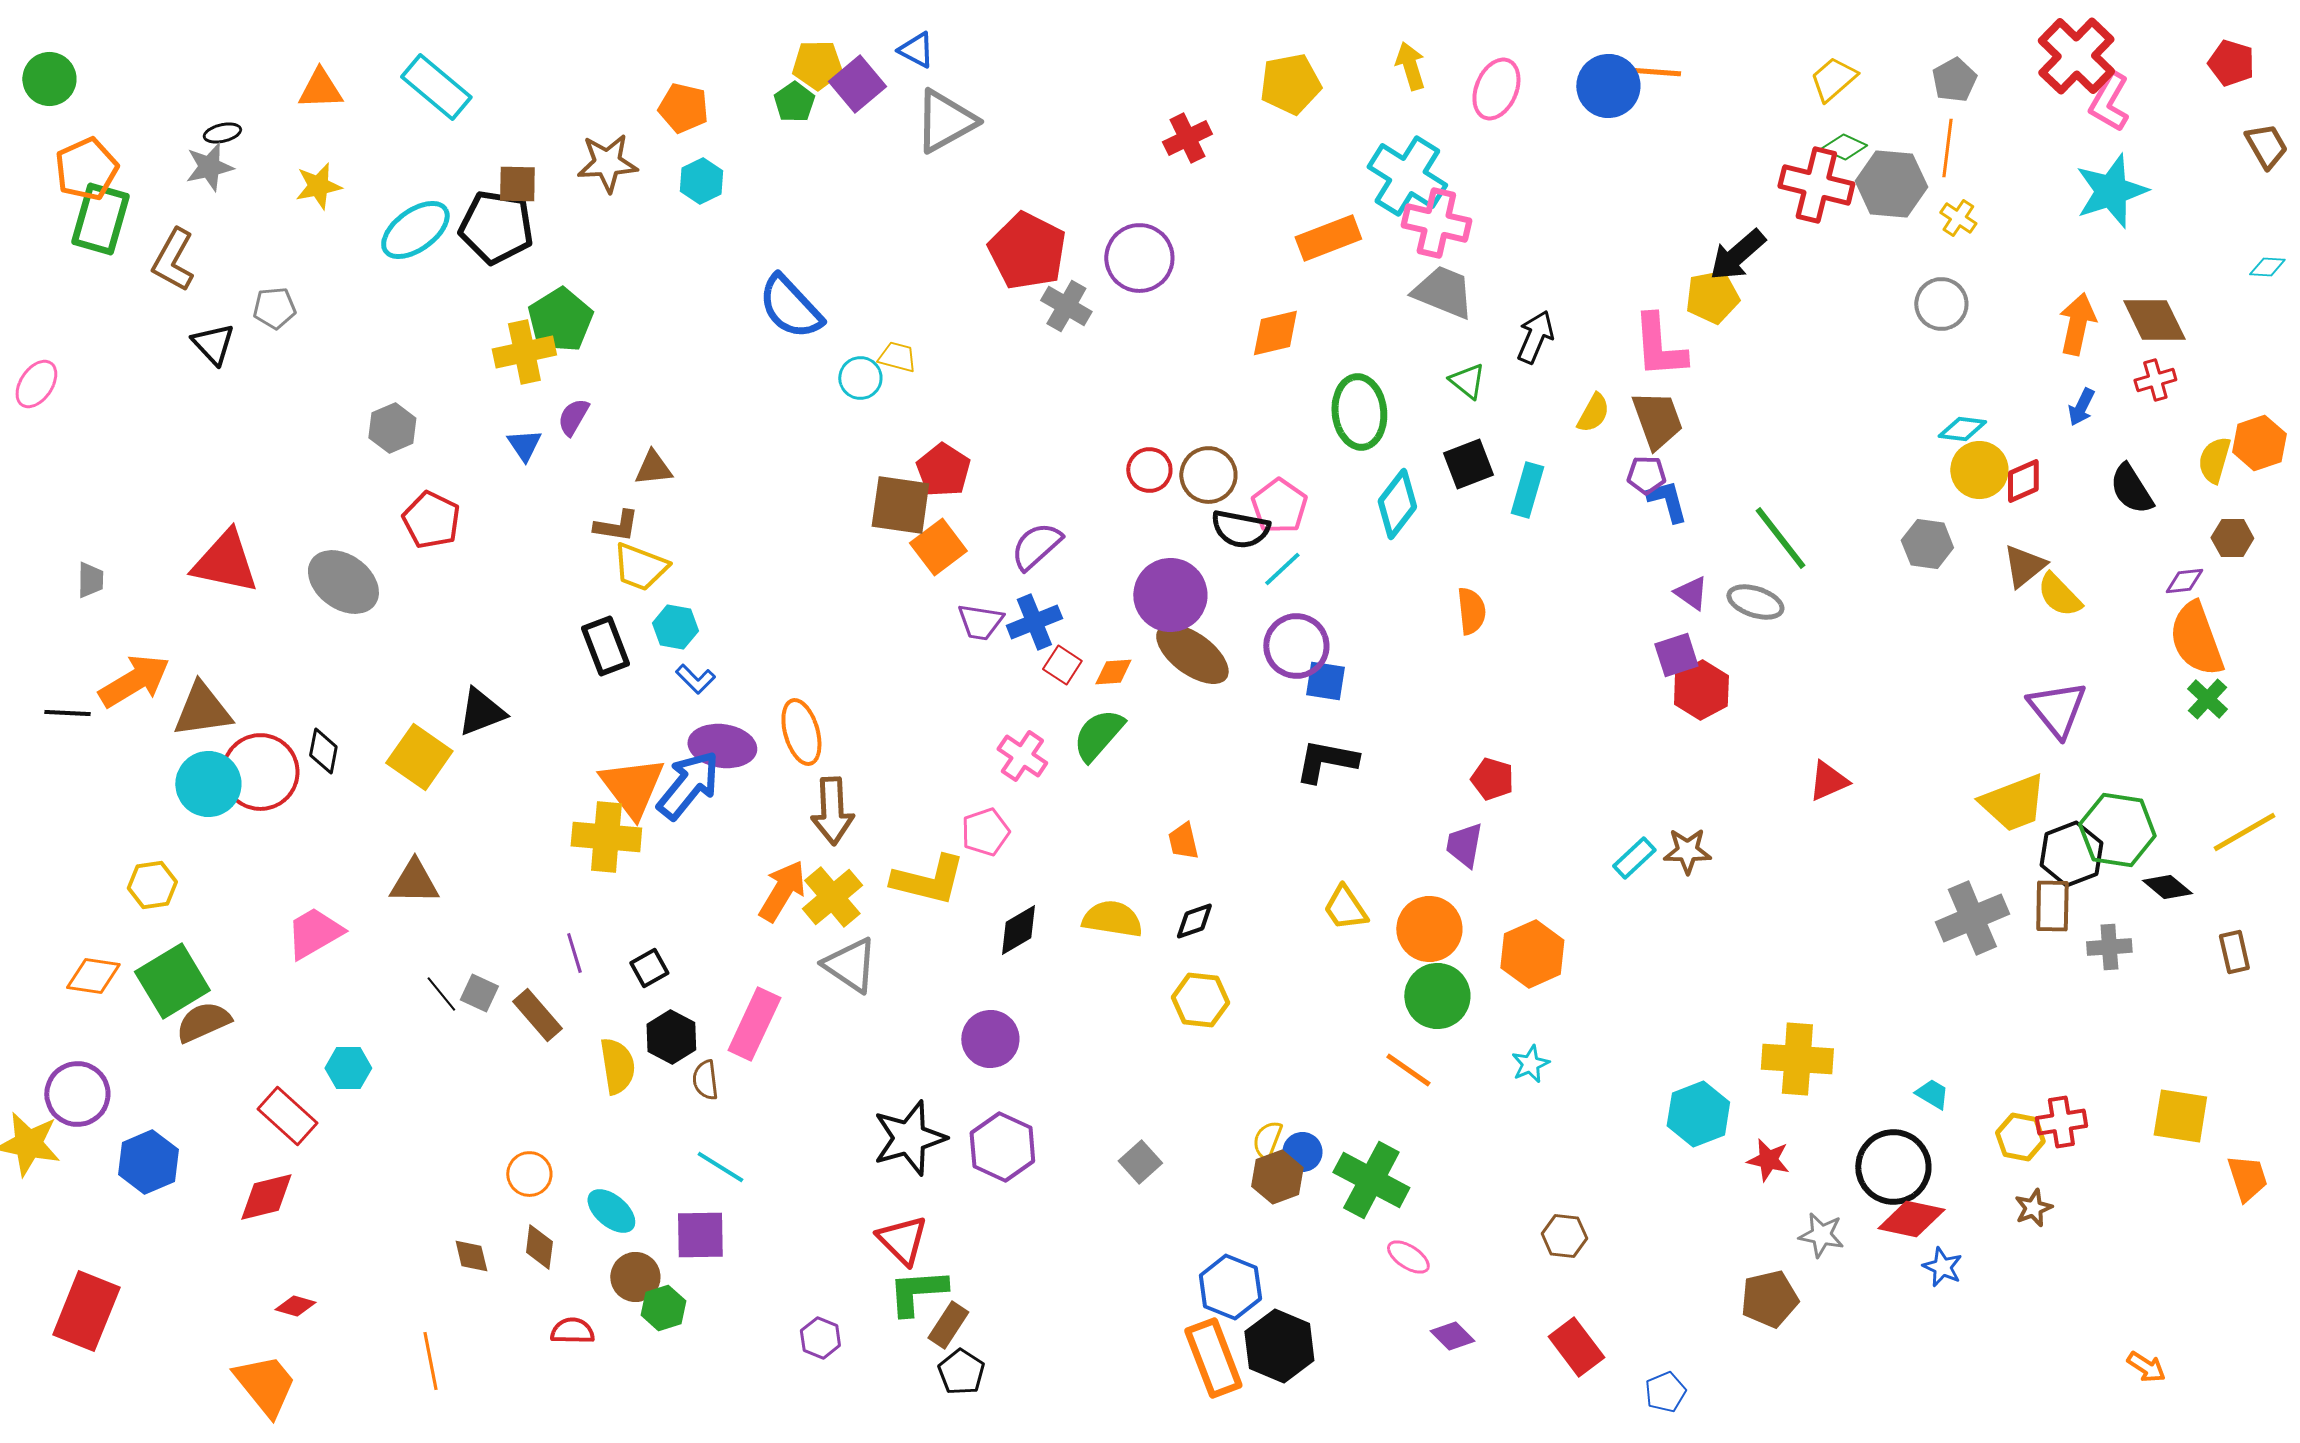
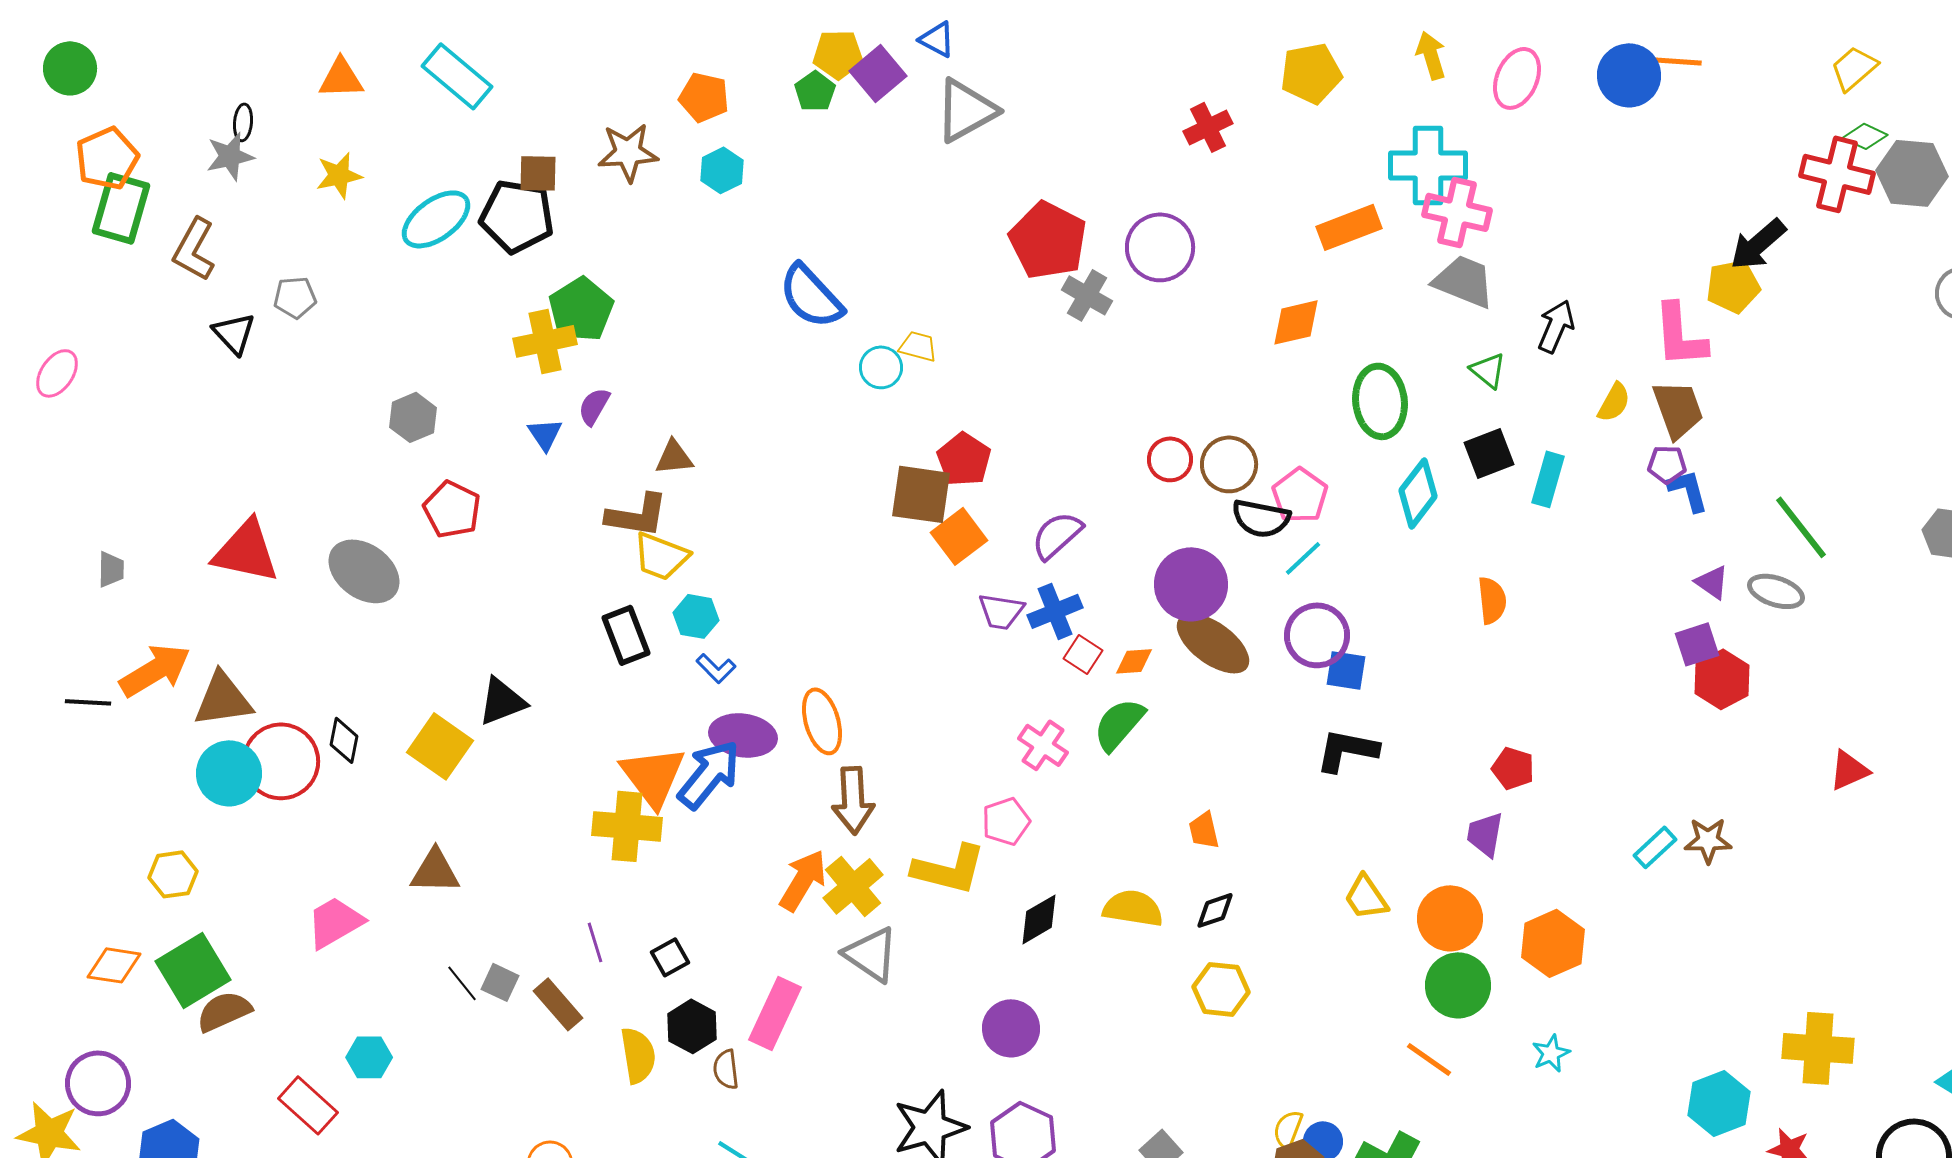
black ellipse: (222, 133) -> (243, 122), turned -72
cyan cross: (1407, 176) -> (1428, 165), turned -32
brown L-shape: (616, 526) -> (637, 515), size x1.4

